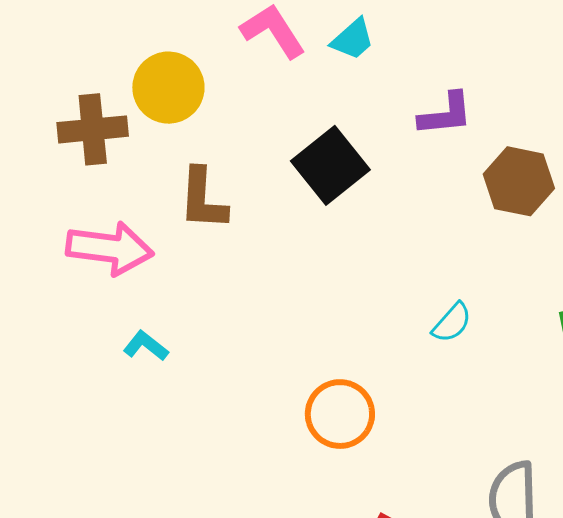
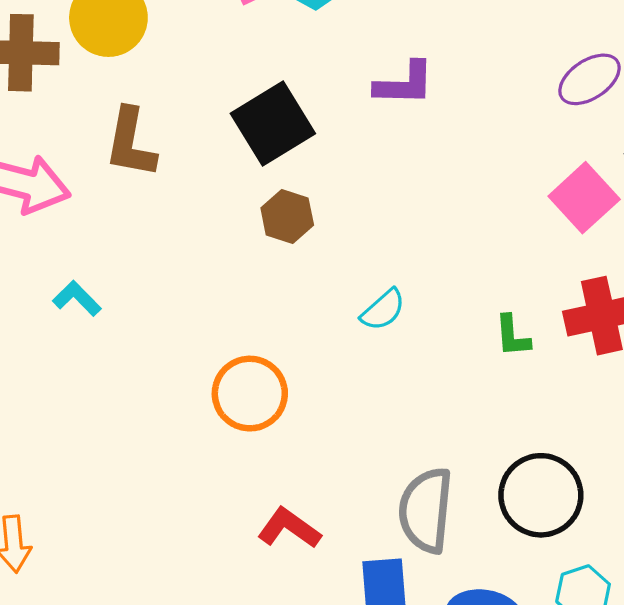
brown hexagon: (519, 181) -> (287, 216), moved, size x0.7
cyan L-shape: (146, 346) -> (77, 298), moved

